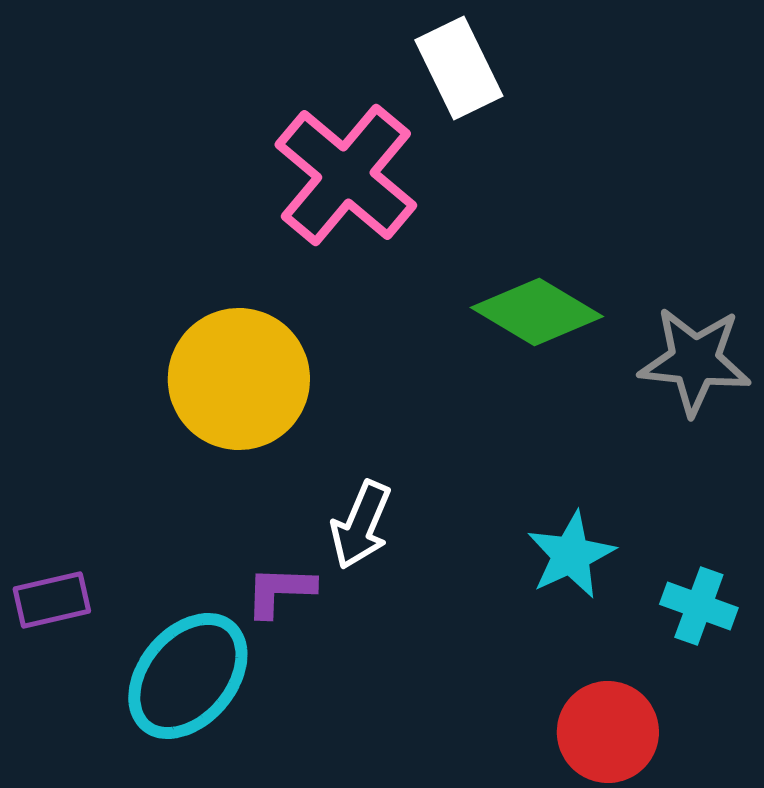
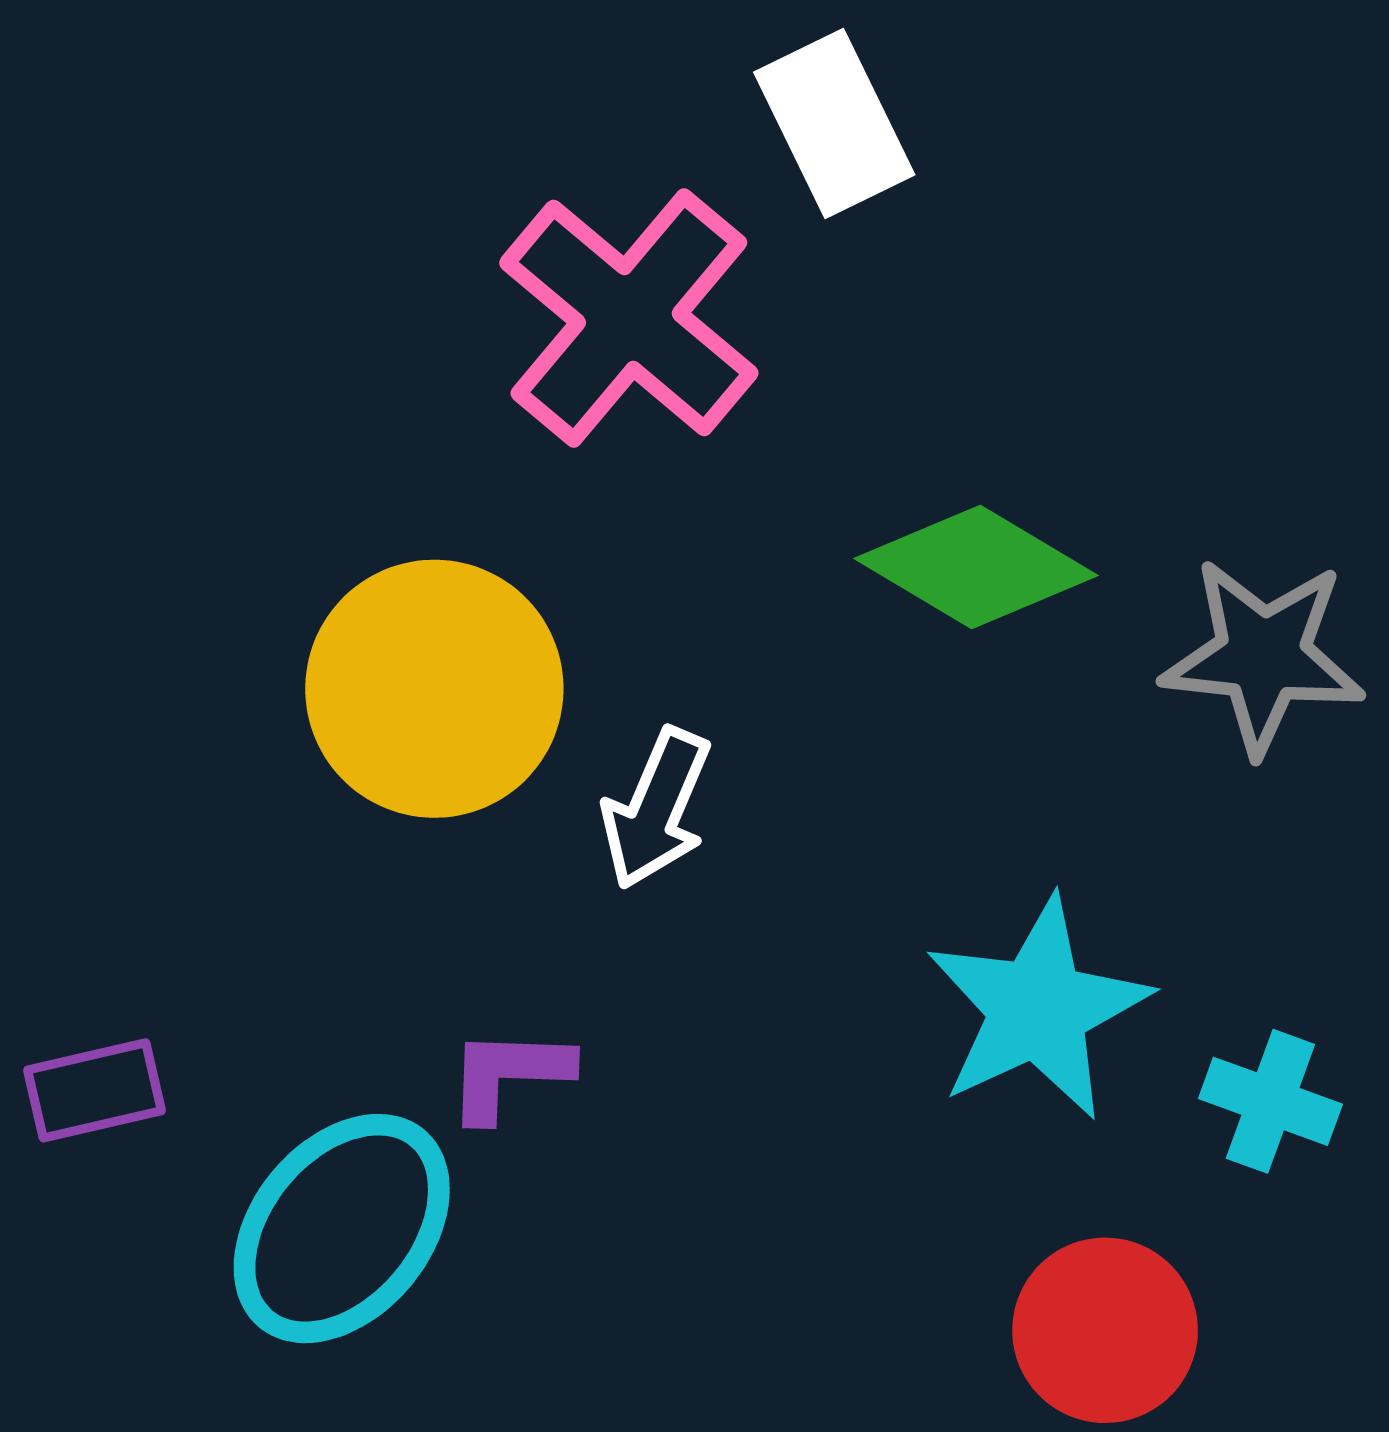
white arrow: (361, 525) -> (656, 809), moved
cyan star: (571, 555) -> (1038, 1009), size x1.4

